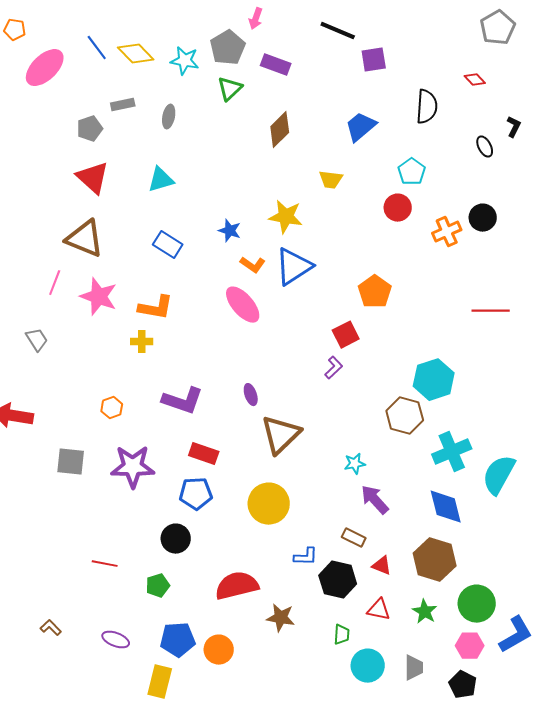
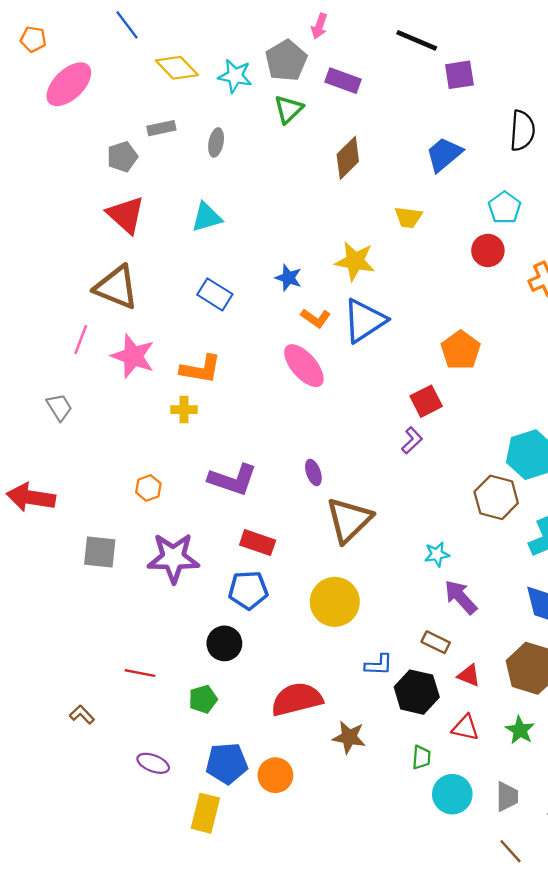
blue line: (97, 48) -> (127, 25), moved
brown L-shape: (51, 628) -> (82, 715), moved

